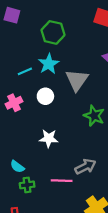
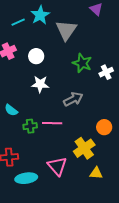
white circle: (45, 96) -> (36, 56), moved
gray arrow: (85, 167) -> (73, 99), moved
green cross: (27, 185) -> (30, 126), moved

